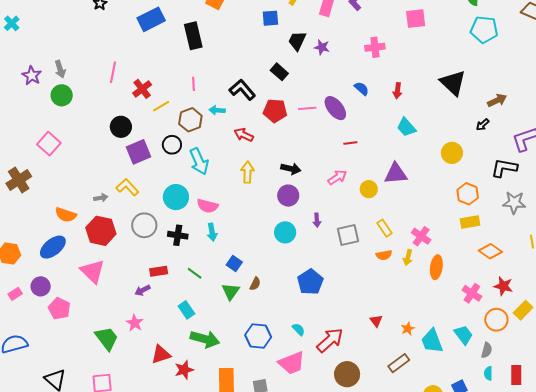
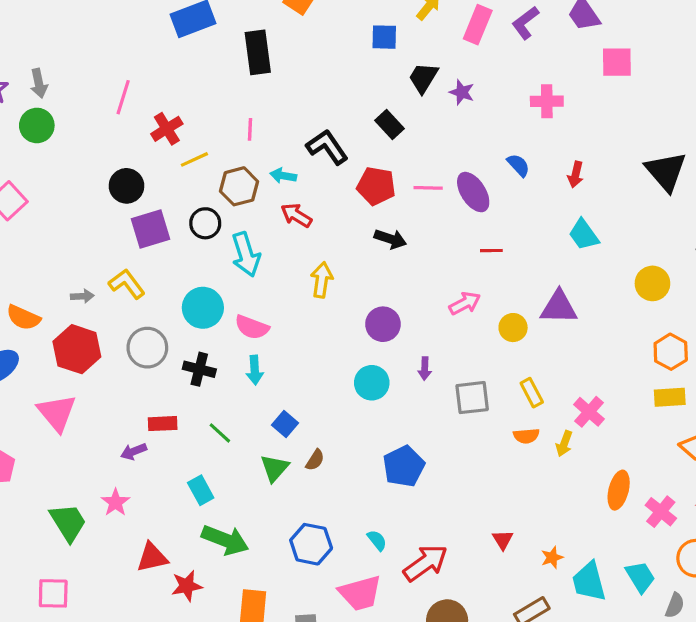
red arrow: (244, 135) -> (296, 215), moved
black arrow: (291, 169) -> (390, 239), moved
orange ellipse: (436, 267) -> (619, 490), moved

